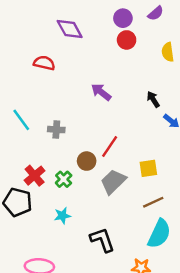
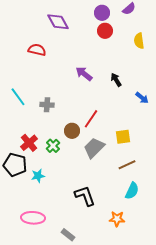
black arrow: (153, 99) -> (116, 80), moved
cyan star: (62, 216) -> (38, 176), moved
cyan semicircle: (159, 234) -> (132, 191), size x0.7

